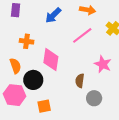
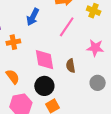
orange cross: (27, 41) -> (13, 42), moved
black circle: (33, 80) -> (44, 86), moved
brown semicircle: (80, 81) -> (71, 66), moved

